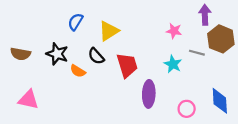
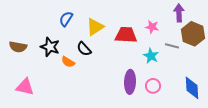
red trapezoid: (127, 65) -> (126, 35), moved, turned -70
pink circle: (187, 109) -> (153, 86), moved

